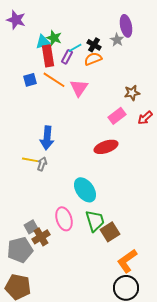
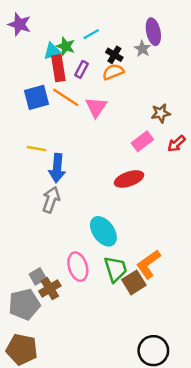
cyan line: (75, 48) -> (91, 34), moved
blue square: (30, 80) -> (36, 97), size x1.5
yellow line: (30, 160) -> (36, 149), moved
gray arrow: (42, 164) -> (51, 200), size x1.5
orange L-shape: (127, 261) -> (148, 264), moved

